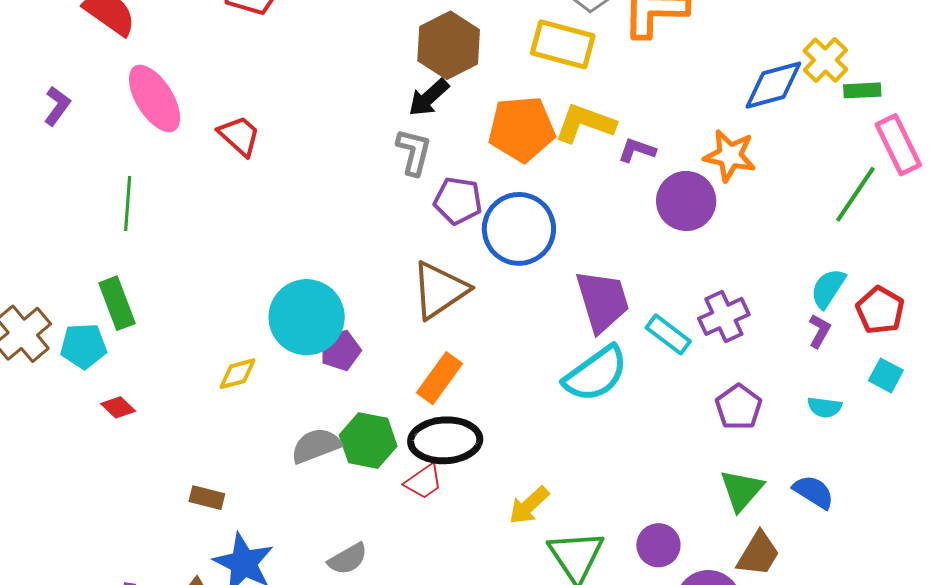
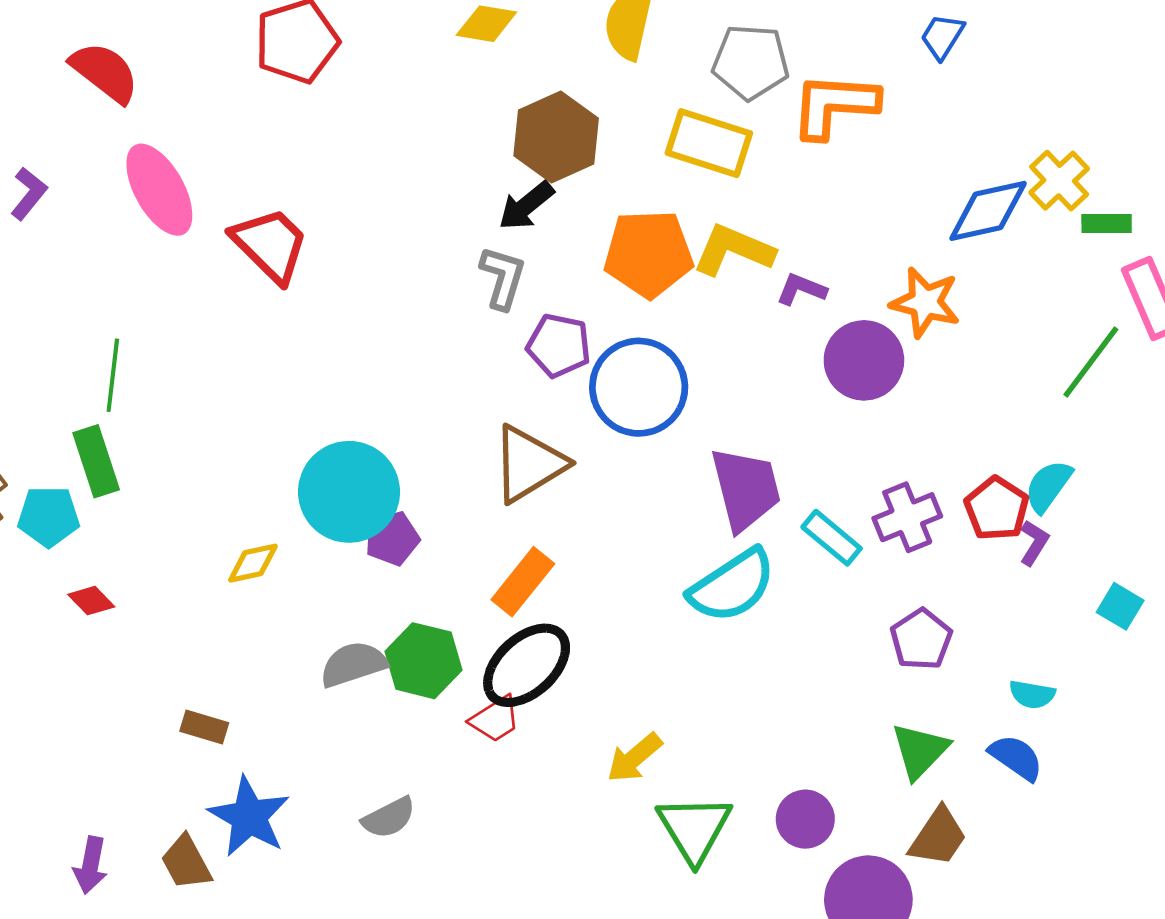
red trapezoid: (239, 136) -> (270, 245), size x1.4
green line: (128, 204) -> (113, 375), moved
red pentagon: (880, 310) -> (997, 509), moved
cyan semicircle: (825, 407) -> (1032, 694), moved
black ellipse: (445, 440) -> (527, 665), turned -42

